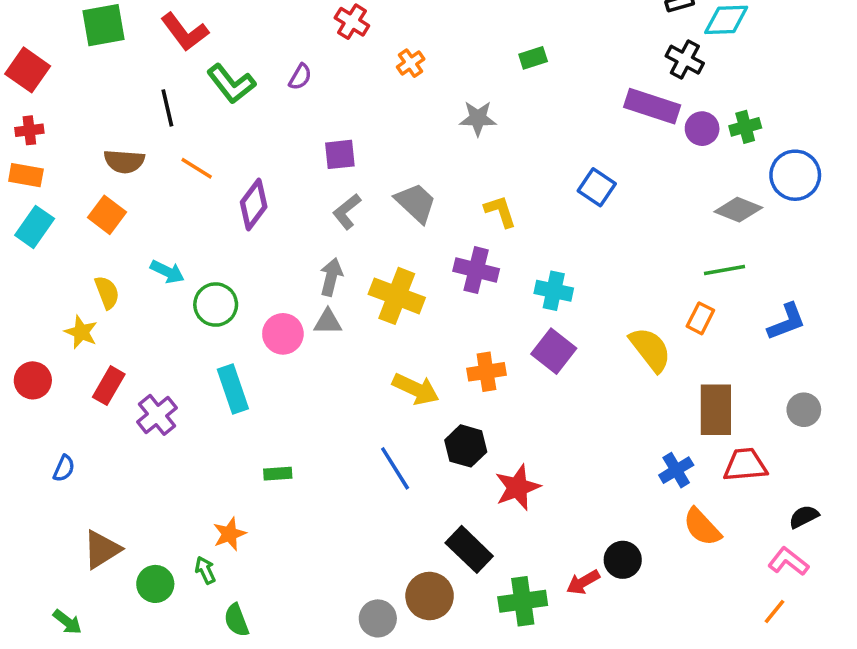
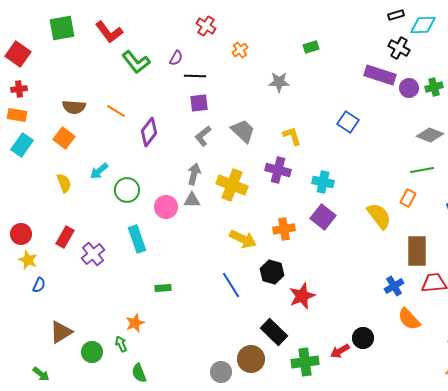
black line: (167, 108) -> (195, 76), moved, turned -75
cyan arrow: (167, 272) -> (99, 171), turned 114
yellow star: (81, 332) -> (28, 260), moved

